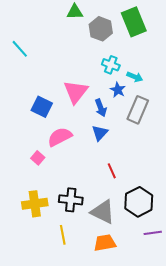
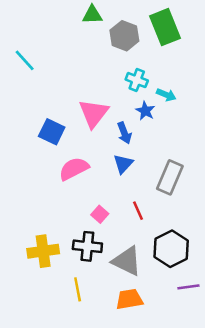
gray rectangle: (138, 110) -> (170, 177), moved
pink square: (38, 158) -> (100, 214), moved

